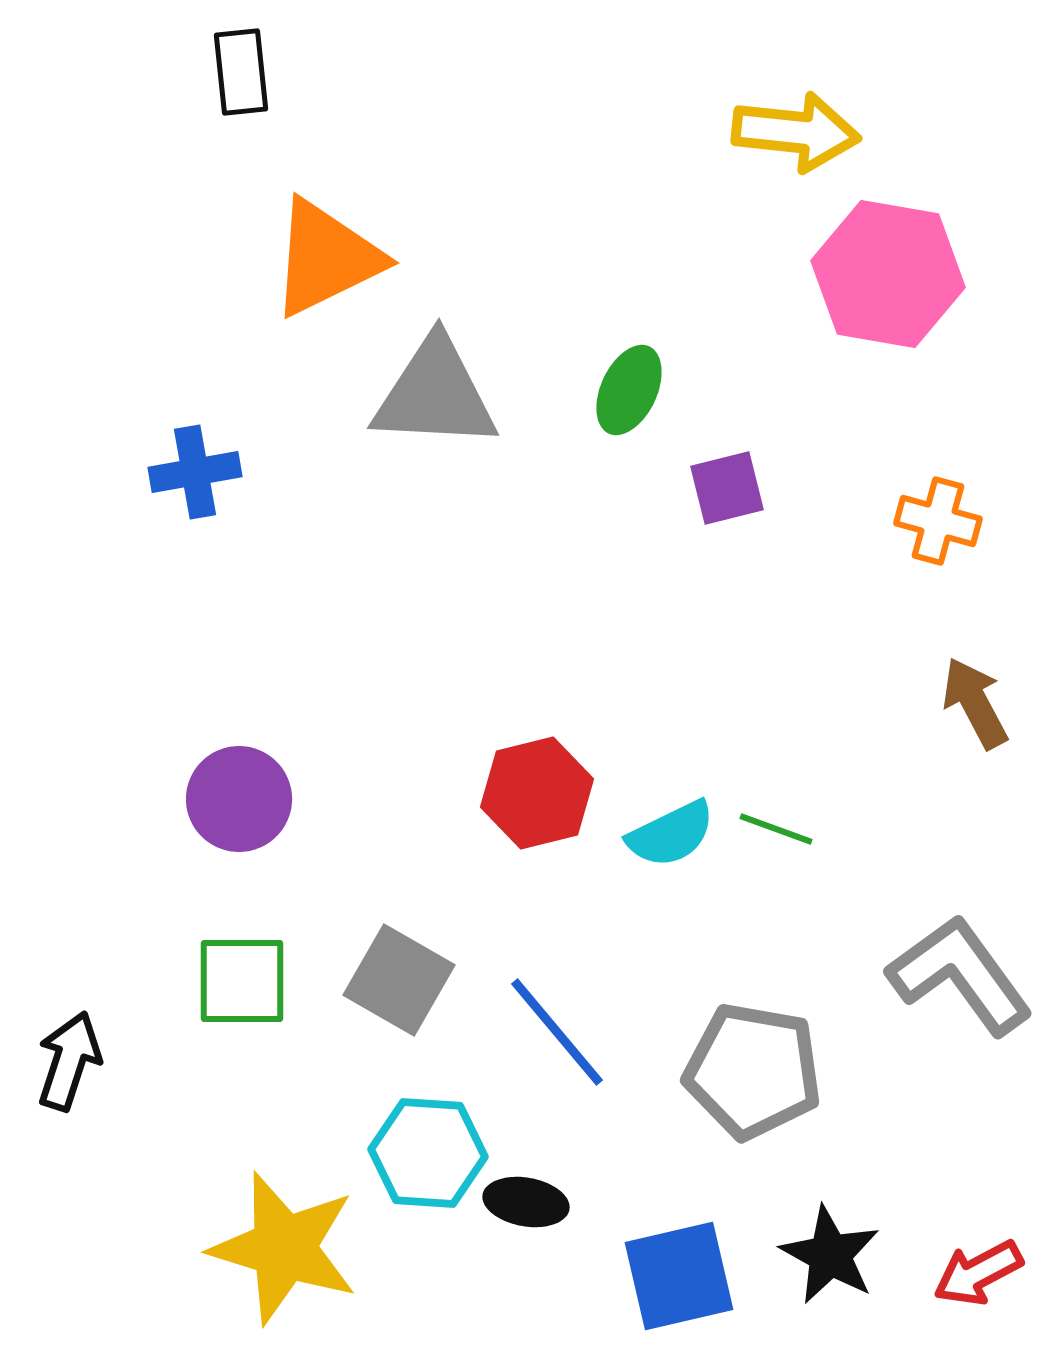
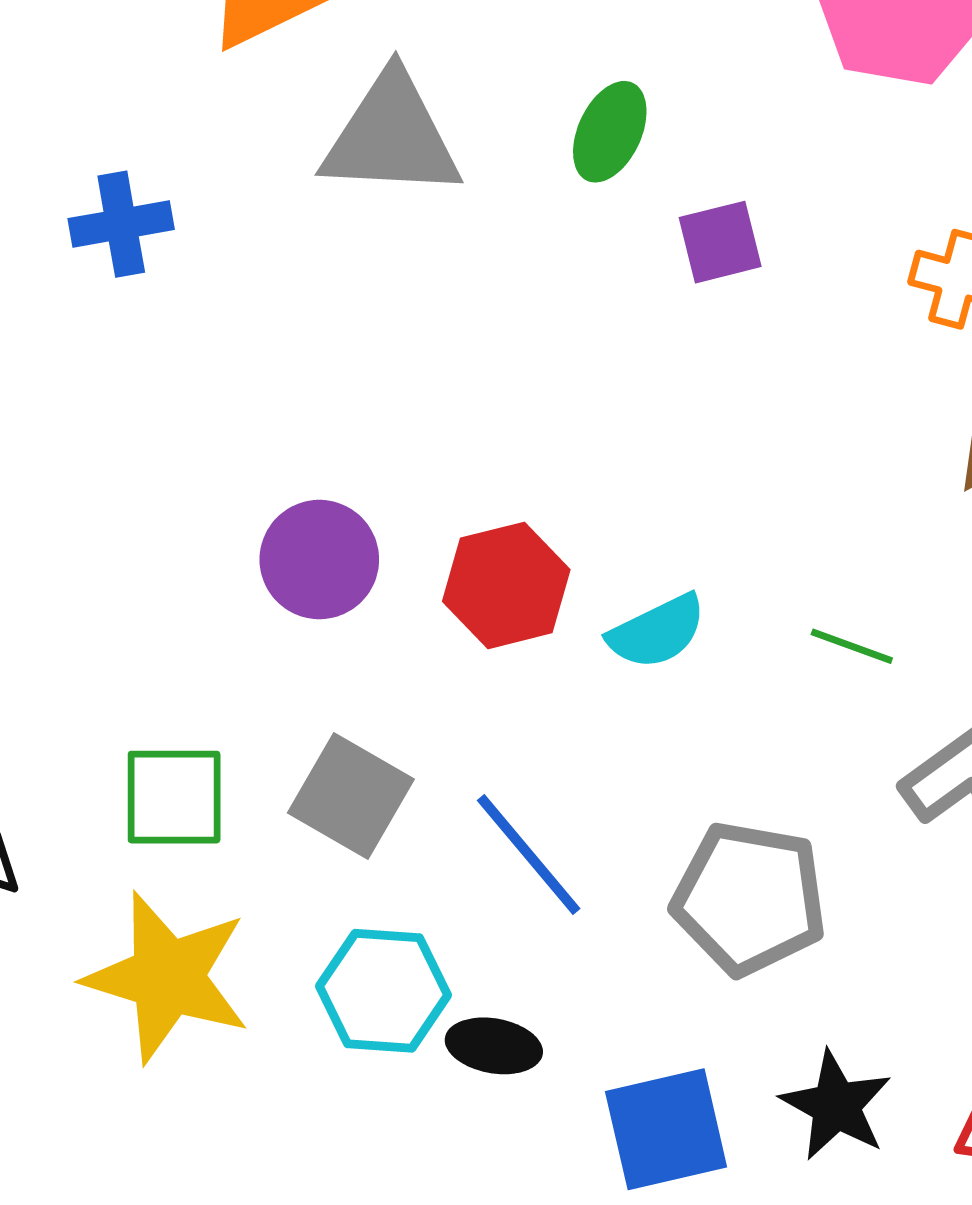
purple circle: (239, 799) -> (319, 560), moved
green line: (776, 829) -> (852, 646), moved
yellow star: (284, 1248) -> (167, 977), moved

